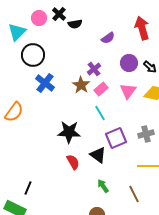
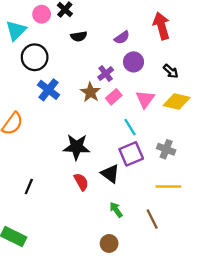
black semicircle: (75, 24) -> (79, 36), moved
purple circle: (129, 63) -> (134, 62), moved
cyan line: (100, 113) -> (130, 127), moved
gray cross: (146, 134) -> (166, 149), turned 35
black line: (28, 188) -> (29, 186), moved

